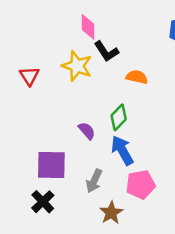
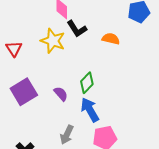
orange semicircle: (137, 77) -> (111, 39), moved
purple square: (51, 165) -> (24, 92), moved, turned -32

